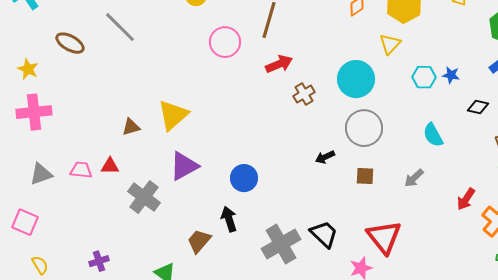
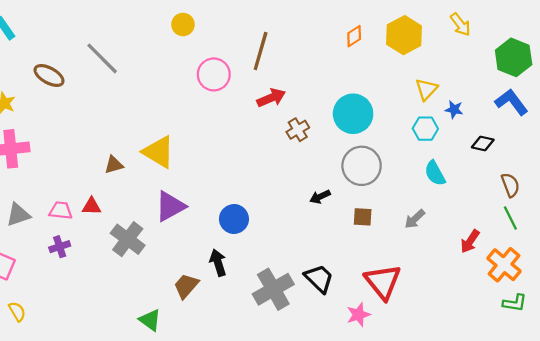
yellow triangle: (390, 44) -> (426, 89), moved
cyan hexagon: (424, 77) -> (425, 129), moved
yellow triangle: (173, 115) -> (159, 152), turned -48
purple cross: (99, 261) -> (60, 247), moved

